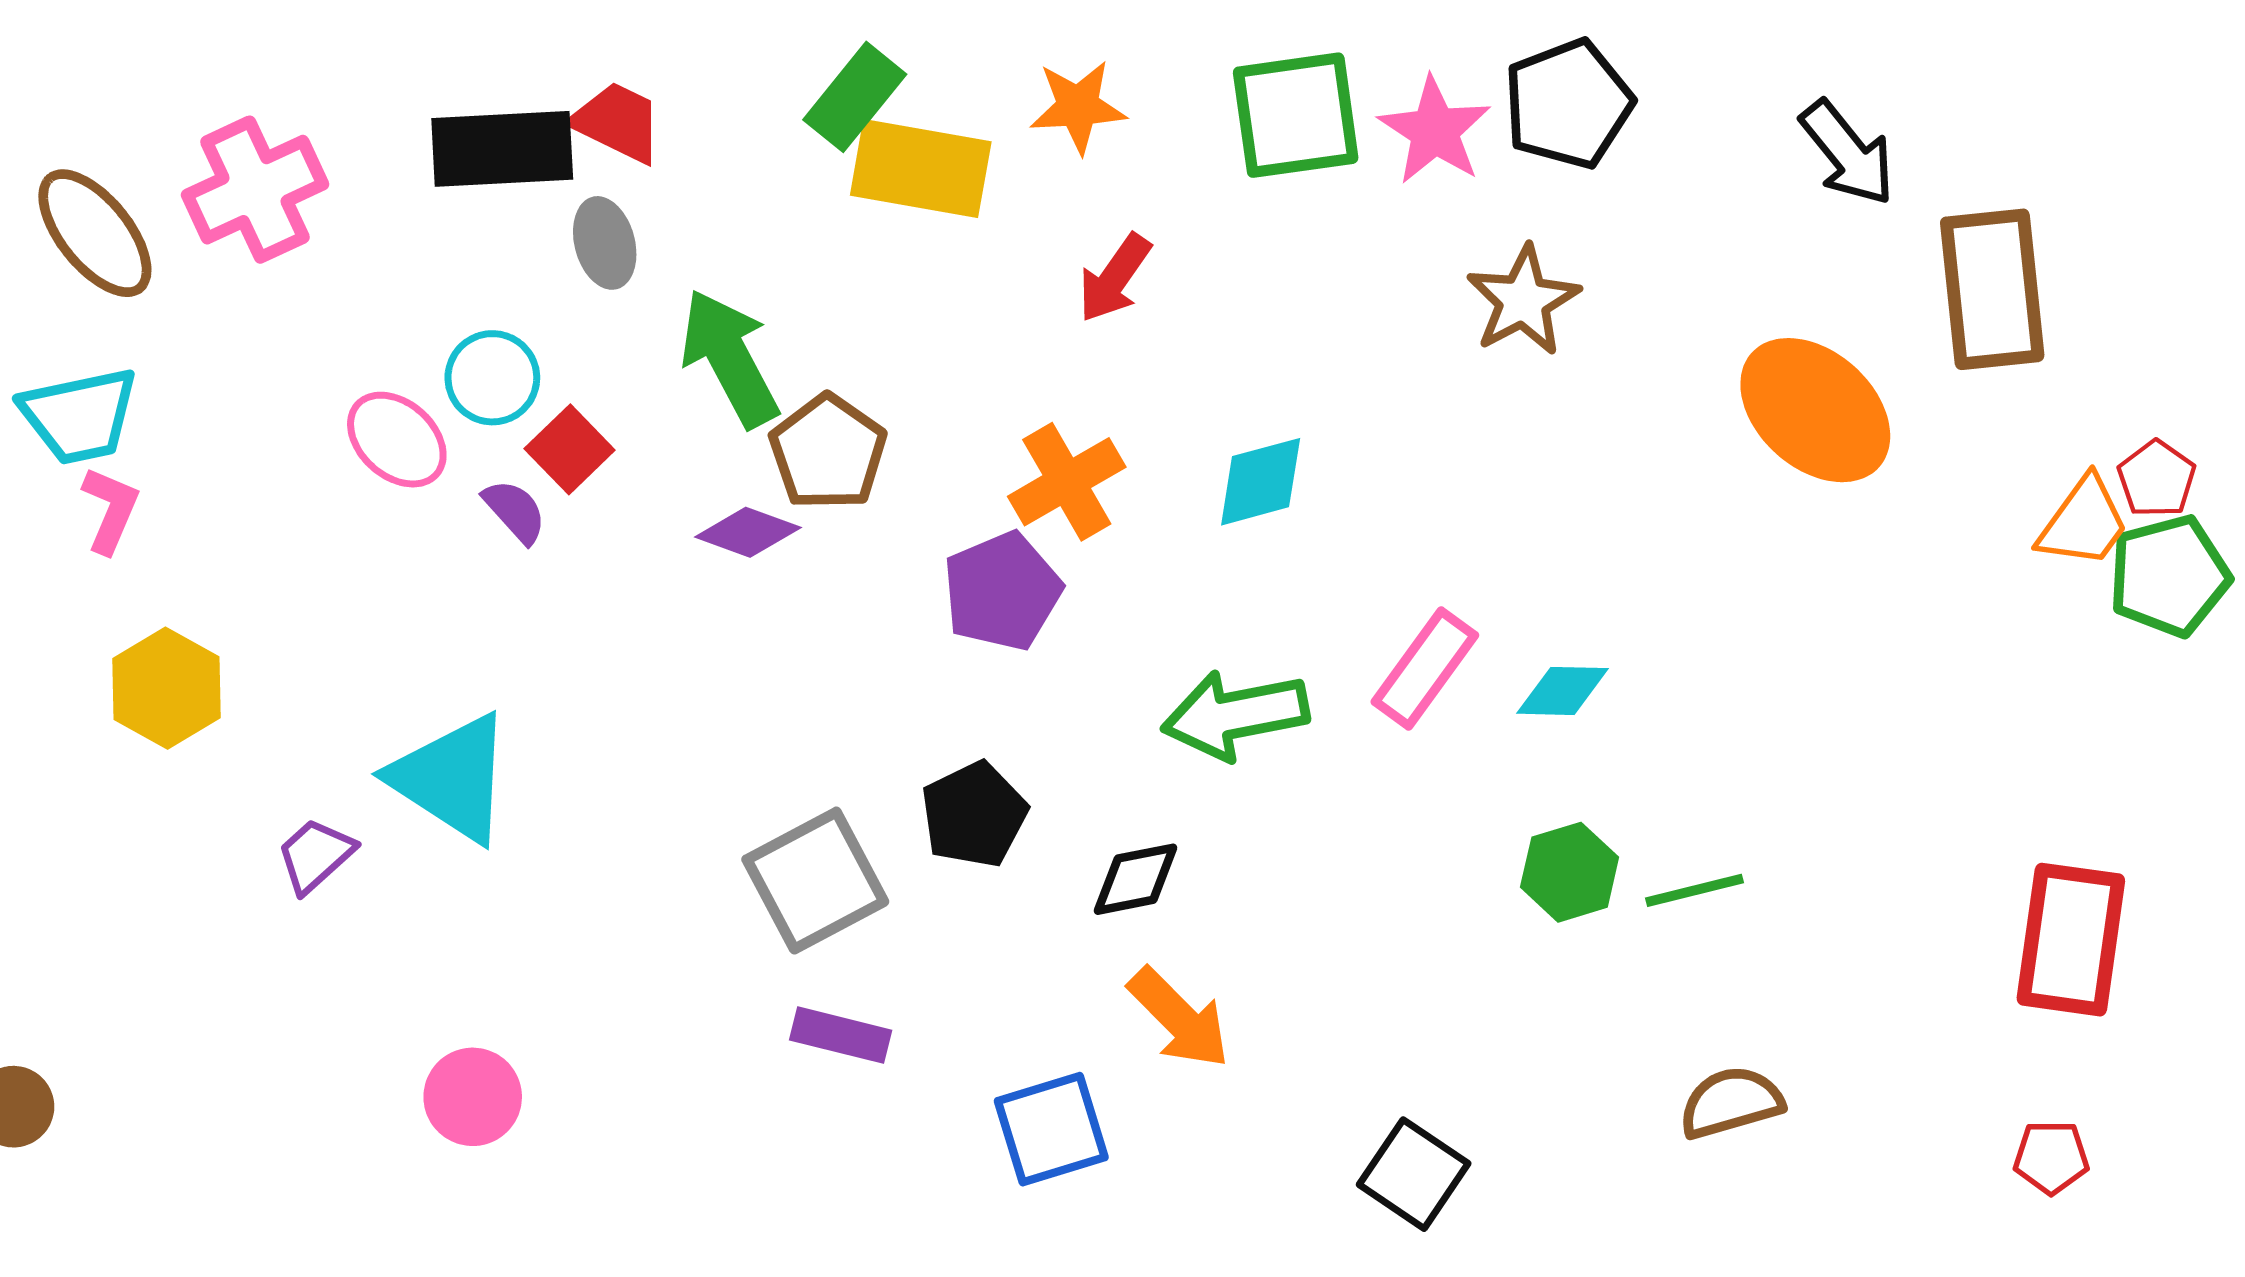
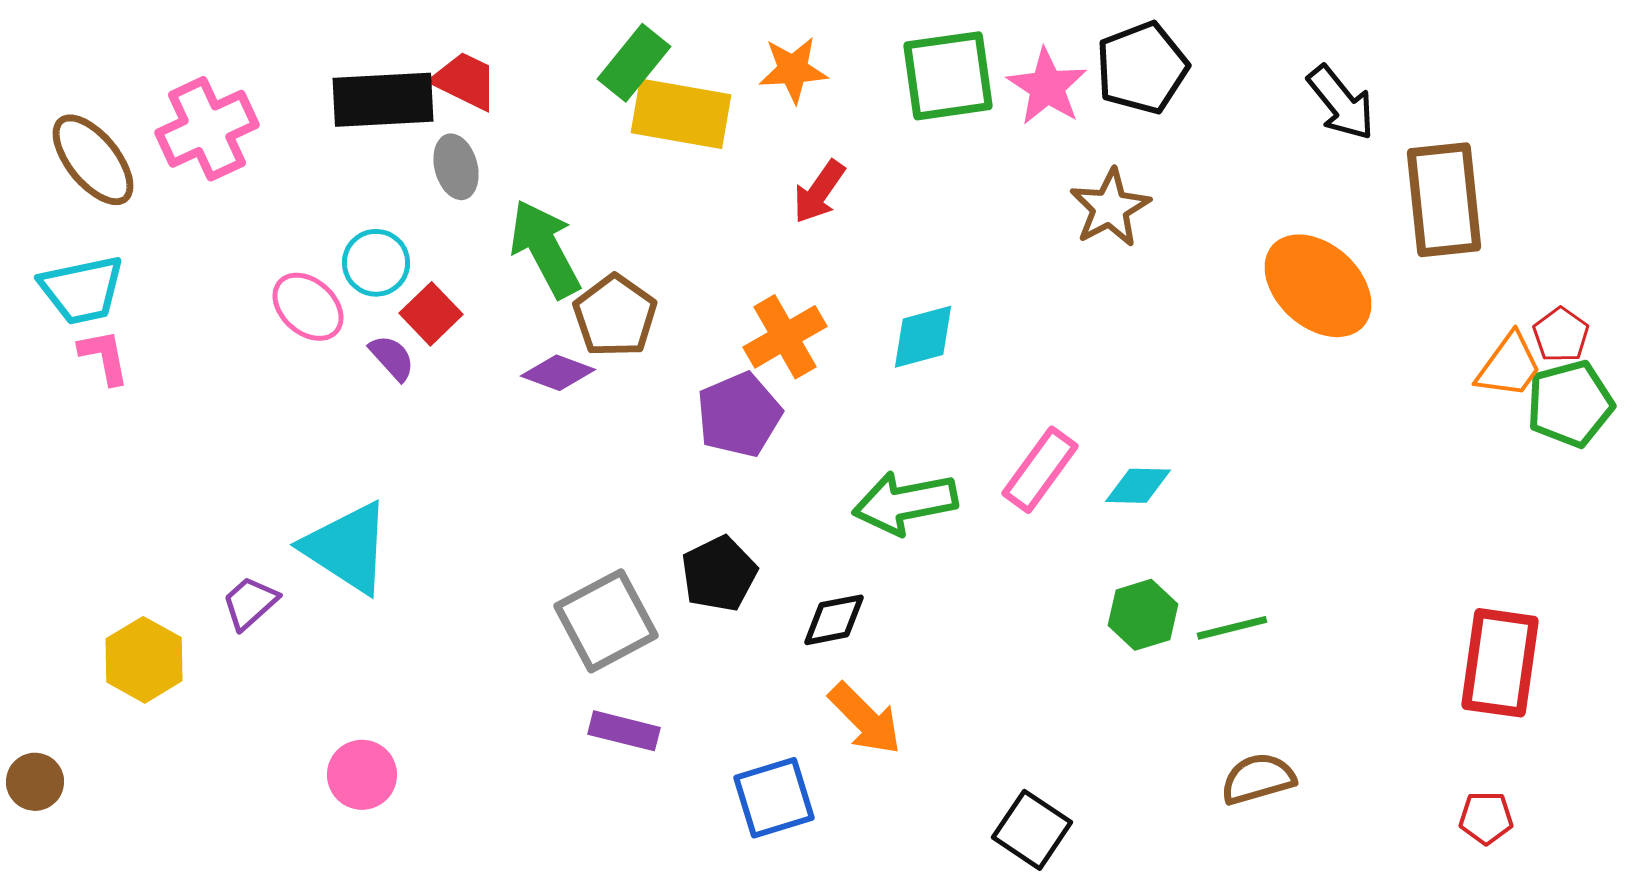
pink L-shape: (110, 510) -> (104, 357), turned -34
yellow hexagon: (167, 688) -> (144, 660), moved

